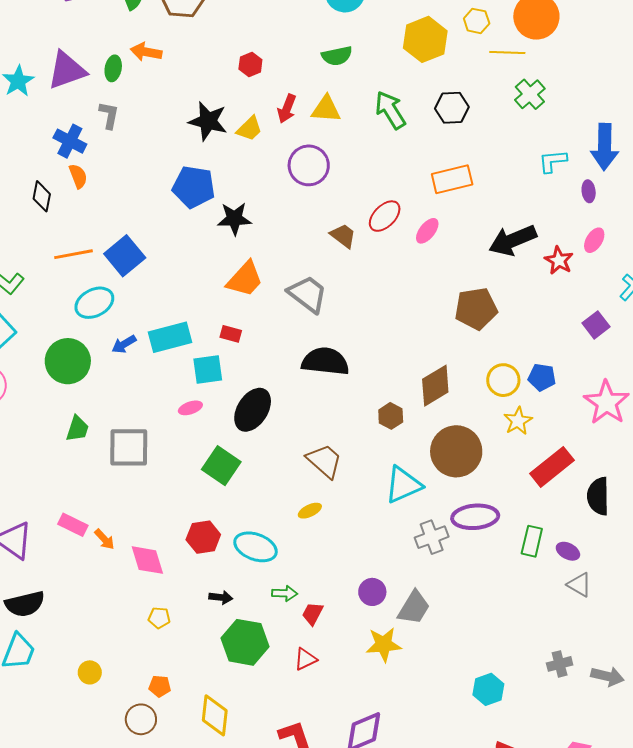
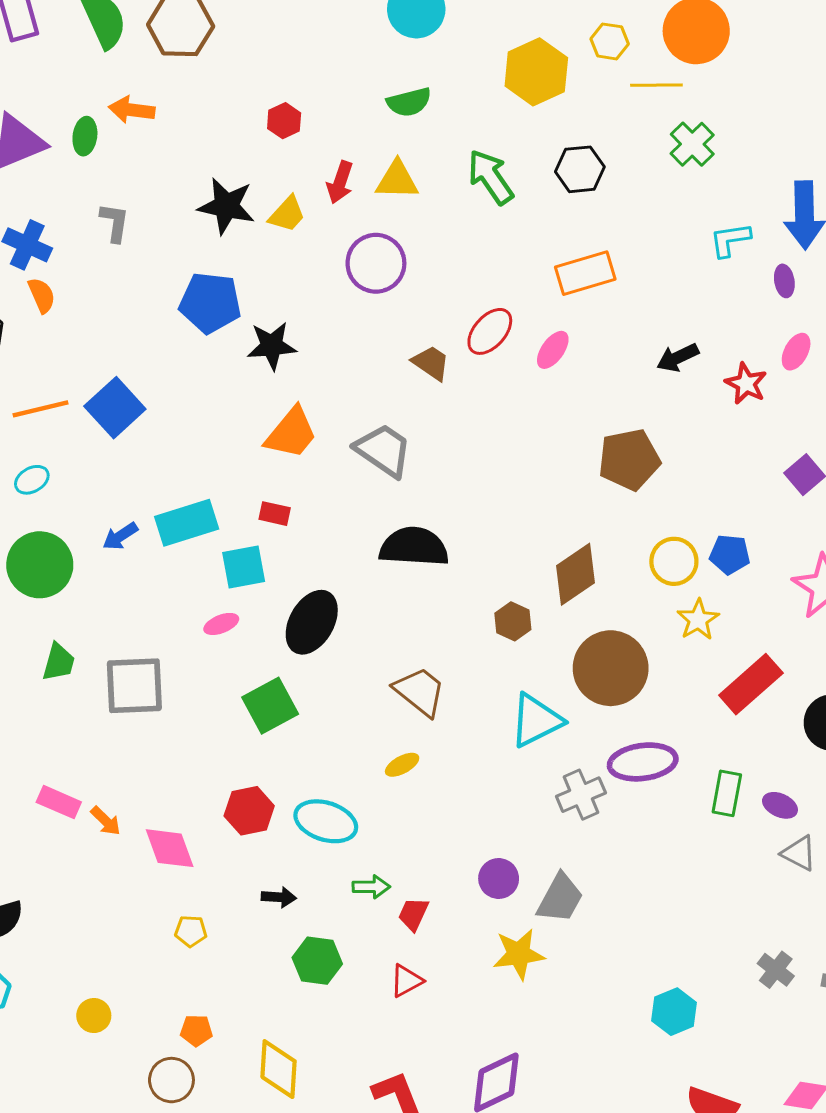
gray L-shape: (109, 115) -> (115, 223), moved
black arrow: (513, 240) -> (678, 358), size x0.6
cyan ellipse: (94, 303) -> (32, 480), moved, size x0.6
green square: (221, 466) -> (270, 706), turned 30
green hexagon: (245, 642) -> (317, 961), size x0.7
gray cross: (560, 664) -> (776, 970), turned -35

